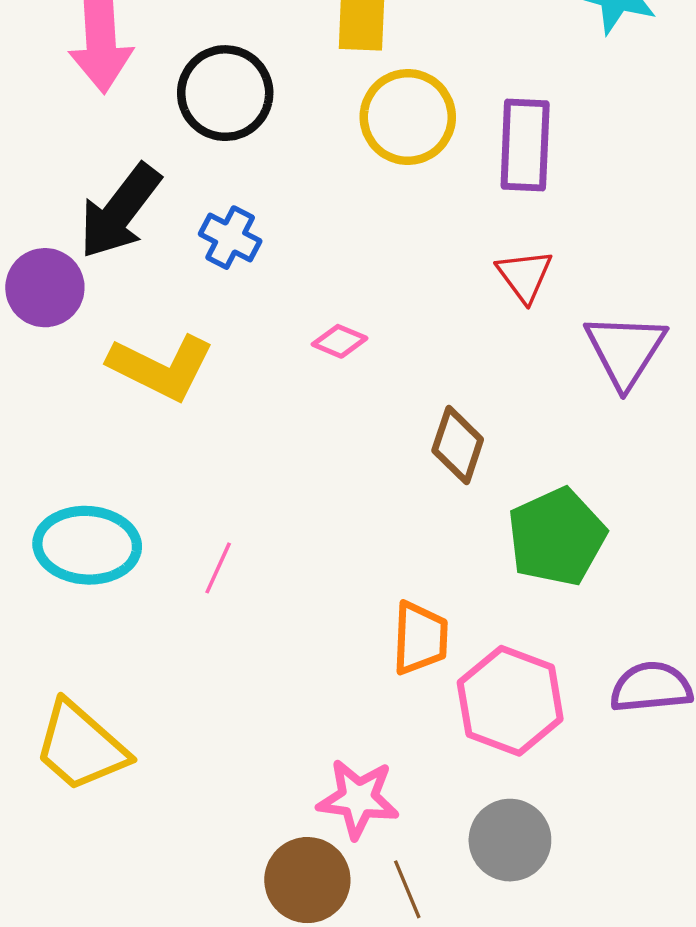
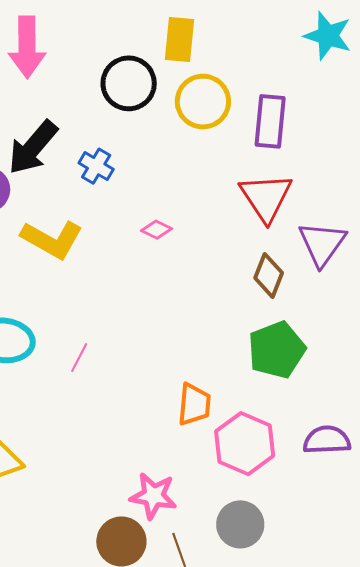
black circle: (225, 93) -> (129, 83), moved
red triangle: (525, 276) -> (266, 197), size x1.6
brown diamond: (458, 445) -> (269, 275), moved

